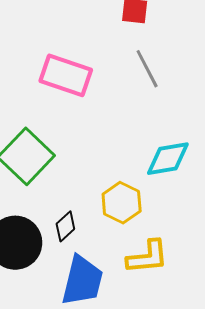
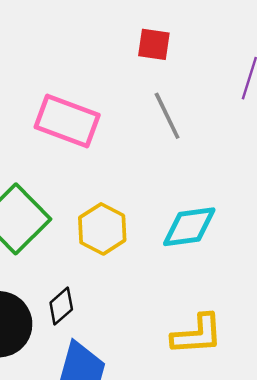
yellow hexagon: (122, 203) -> (102, 229), moved
yellow L-shape: (147, 257) -> (197, 335), moved

